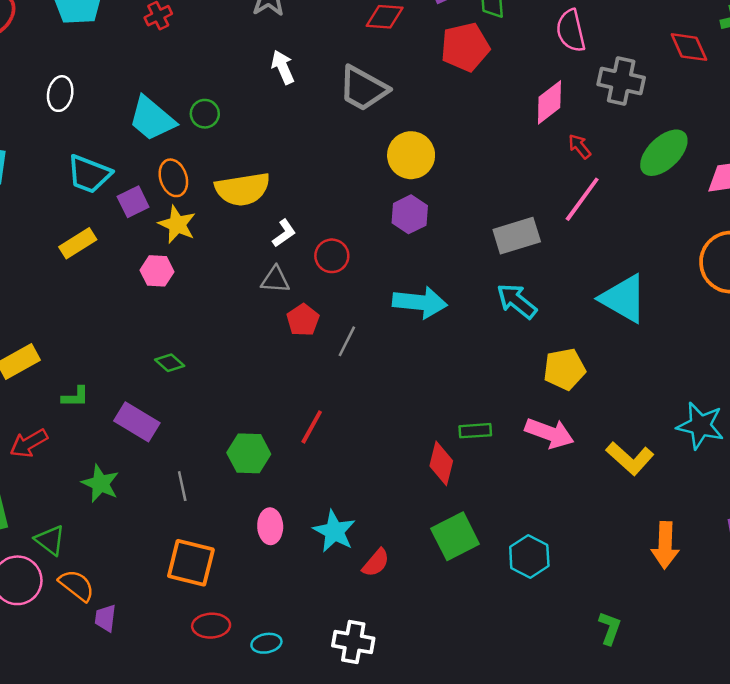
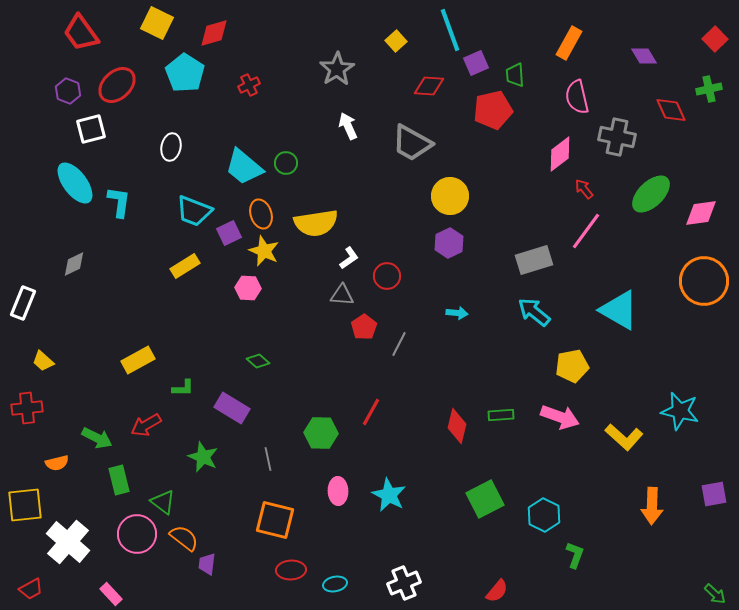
cyan arrow: (420, 302) -> (457, 313), size x0.5
red diamond: (441, 463) -> (457, 426), moved
red semicircle: (376, 563) -> (497, 591), moved
green L-shape: (610, 628) -> (575, 555), moved
white cross: (353, 642) -> (404, 583), turned -32

